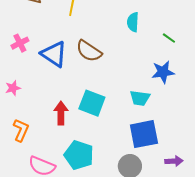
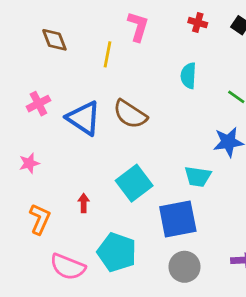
cyan square: (92, 103) -> (134, 183), turned 32
red arrow: (61, 113) -> (84, 203), moved, size x0.6
blue square: (144, 134) -> (178, 219), moved

